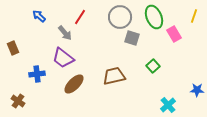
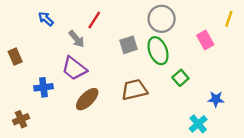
gray circle: (120, 17) -> (162, 19), moved
green ellipse: (154, 17) -> (158, 51), moved
gray square: (132, 38) -> (128, 45), moved, turned -35
blue star: (197, 90) -> (216, 99), moved
brown cross: (18, 101) -> (21, 119), turned 32

